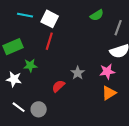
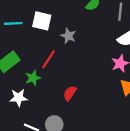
red line: (49, 41) -> (49, 59), moved, turned 30
gray star: (78, 73) -> (68, 36), moved

